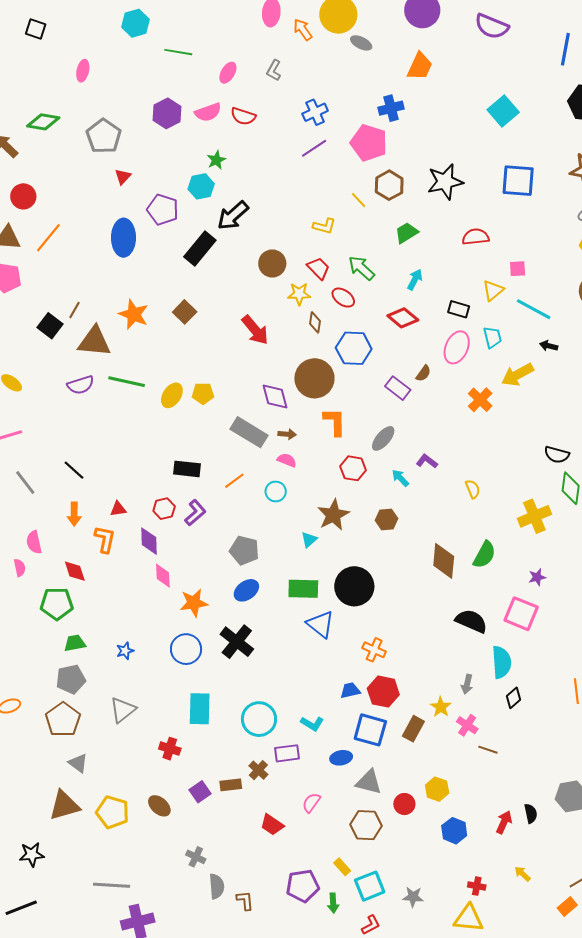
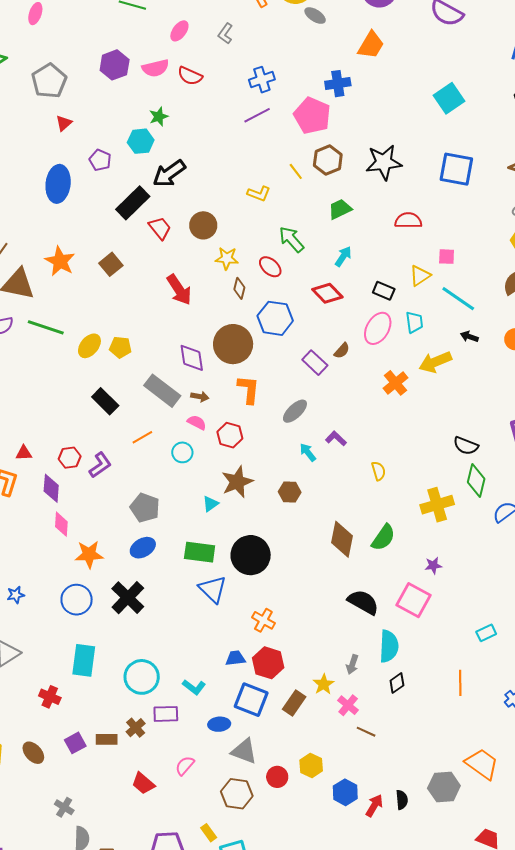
purple pentagon: (163, 210) -> (100, 160), size x0.7
red trapezoid: (318, 268) -> (160, 228), moved
red hexagon: (353, 468) -> (230, 435), moved
black rectangle: (187, 469) -> (105, 401), moved, turned 32
blue hexagon: (454, 831) -> (345, 792), moved

